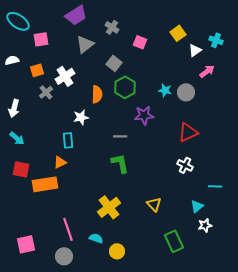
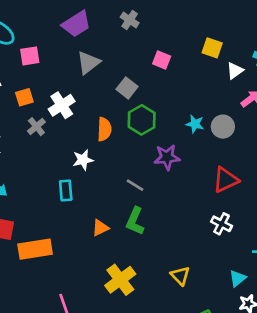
gray cross: (112, 27) -> (130, 20), moved
yellow square: (178, 33) -> (212, 48), turned -35
gray line: (120, 136) -> (135, 185), turned 32
orange triangle: (60, 162) -> (100, 228), moved
green L-shape: (120, 163) -> (135, 221), turned -145

